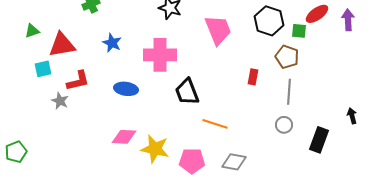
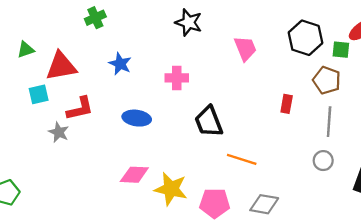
pink trapezoid: (218, 30) -> (245, 48), size x0.7
pink cross: (160, 55) -> (177, 78), size x0.6

